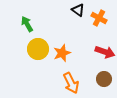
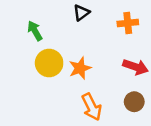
black triangle: (78, 10) -> (81, 13), moved, turned 48
orange cross: (99, 18) -> (128, 23), turned -35

